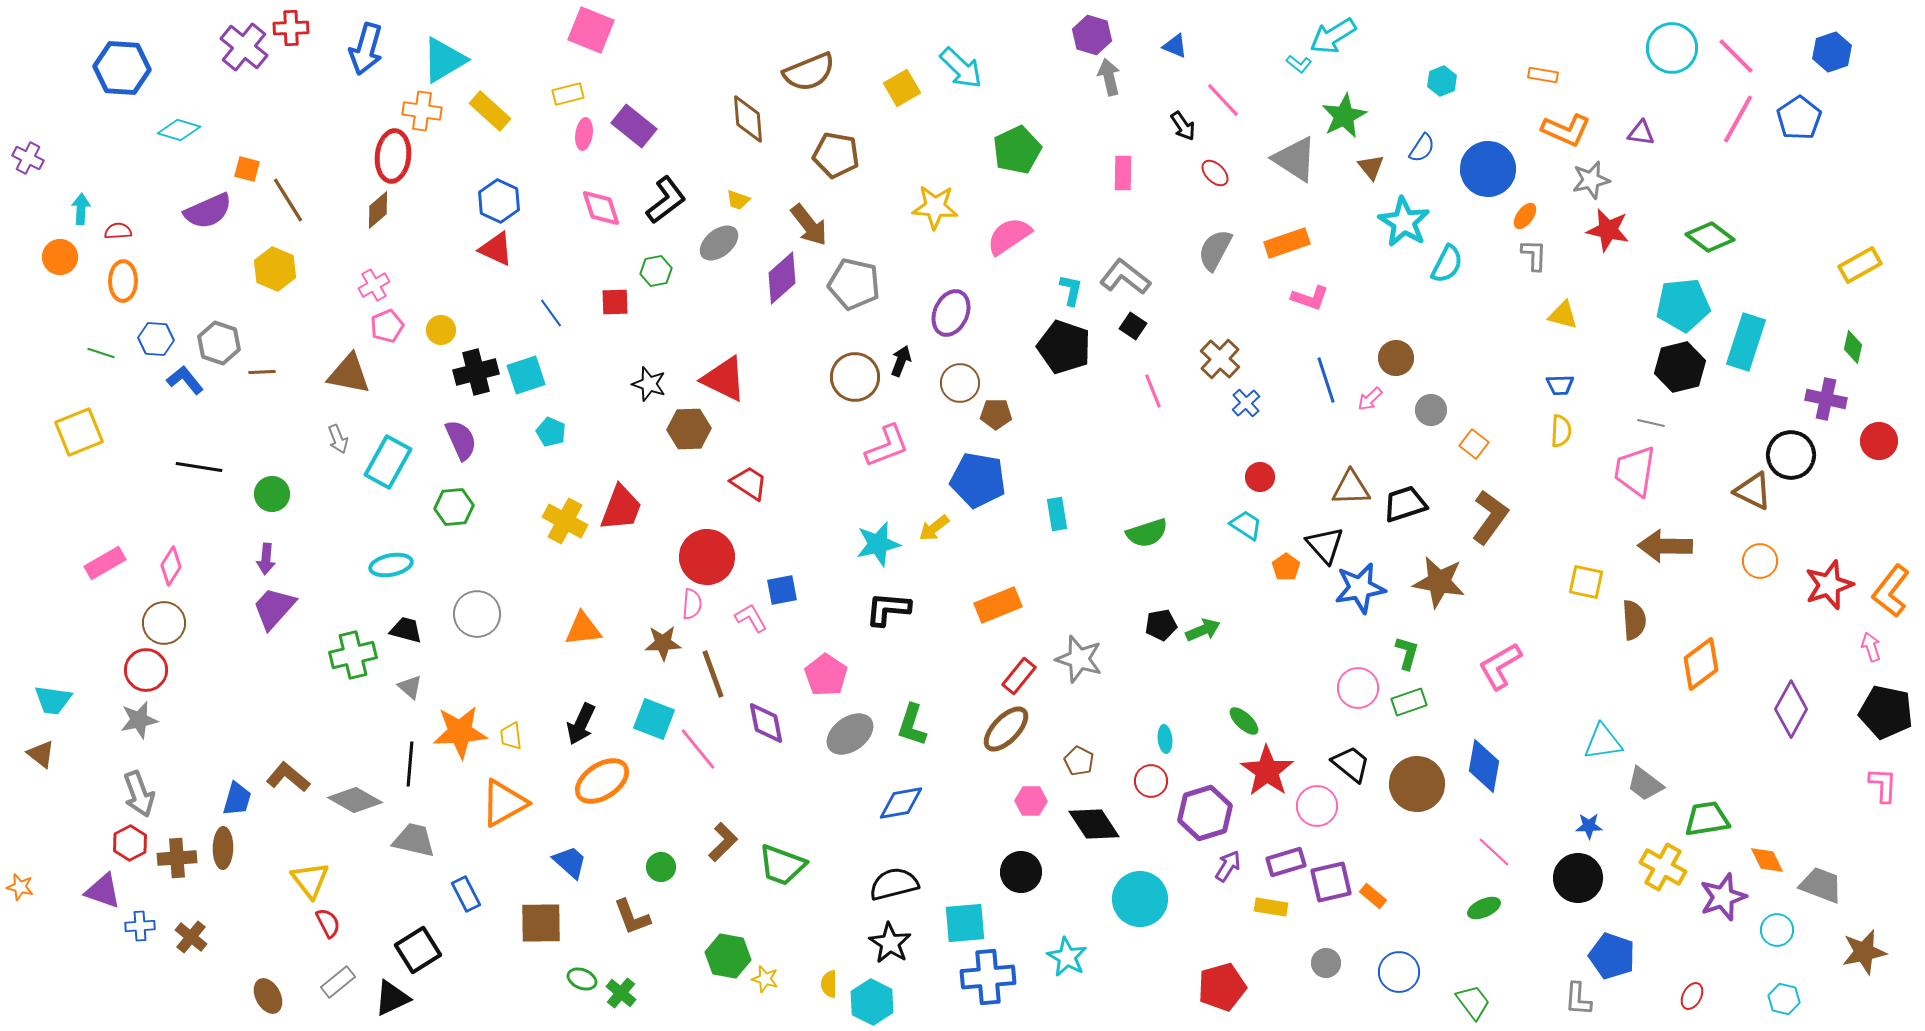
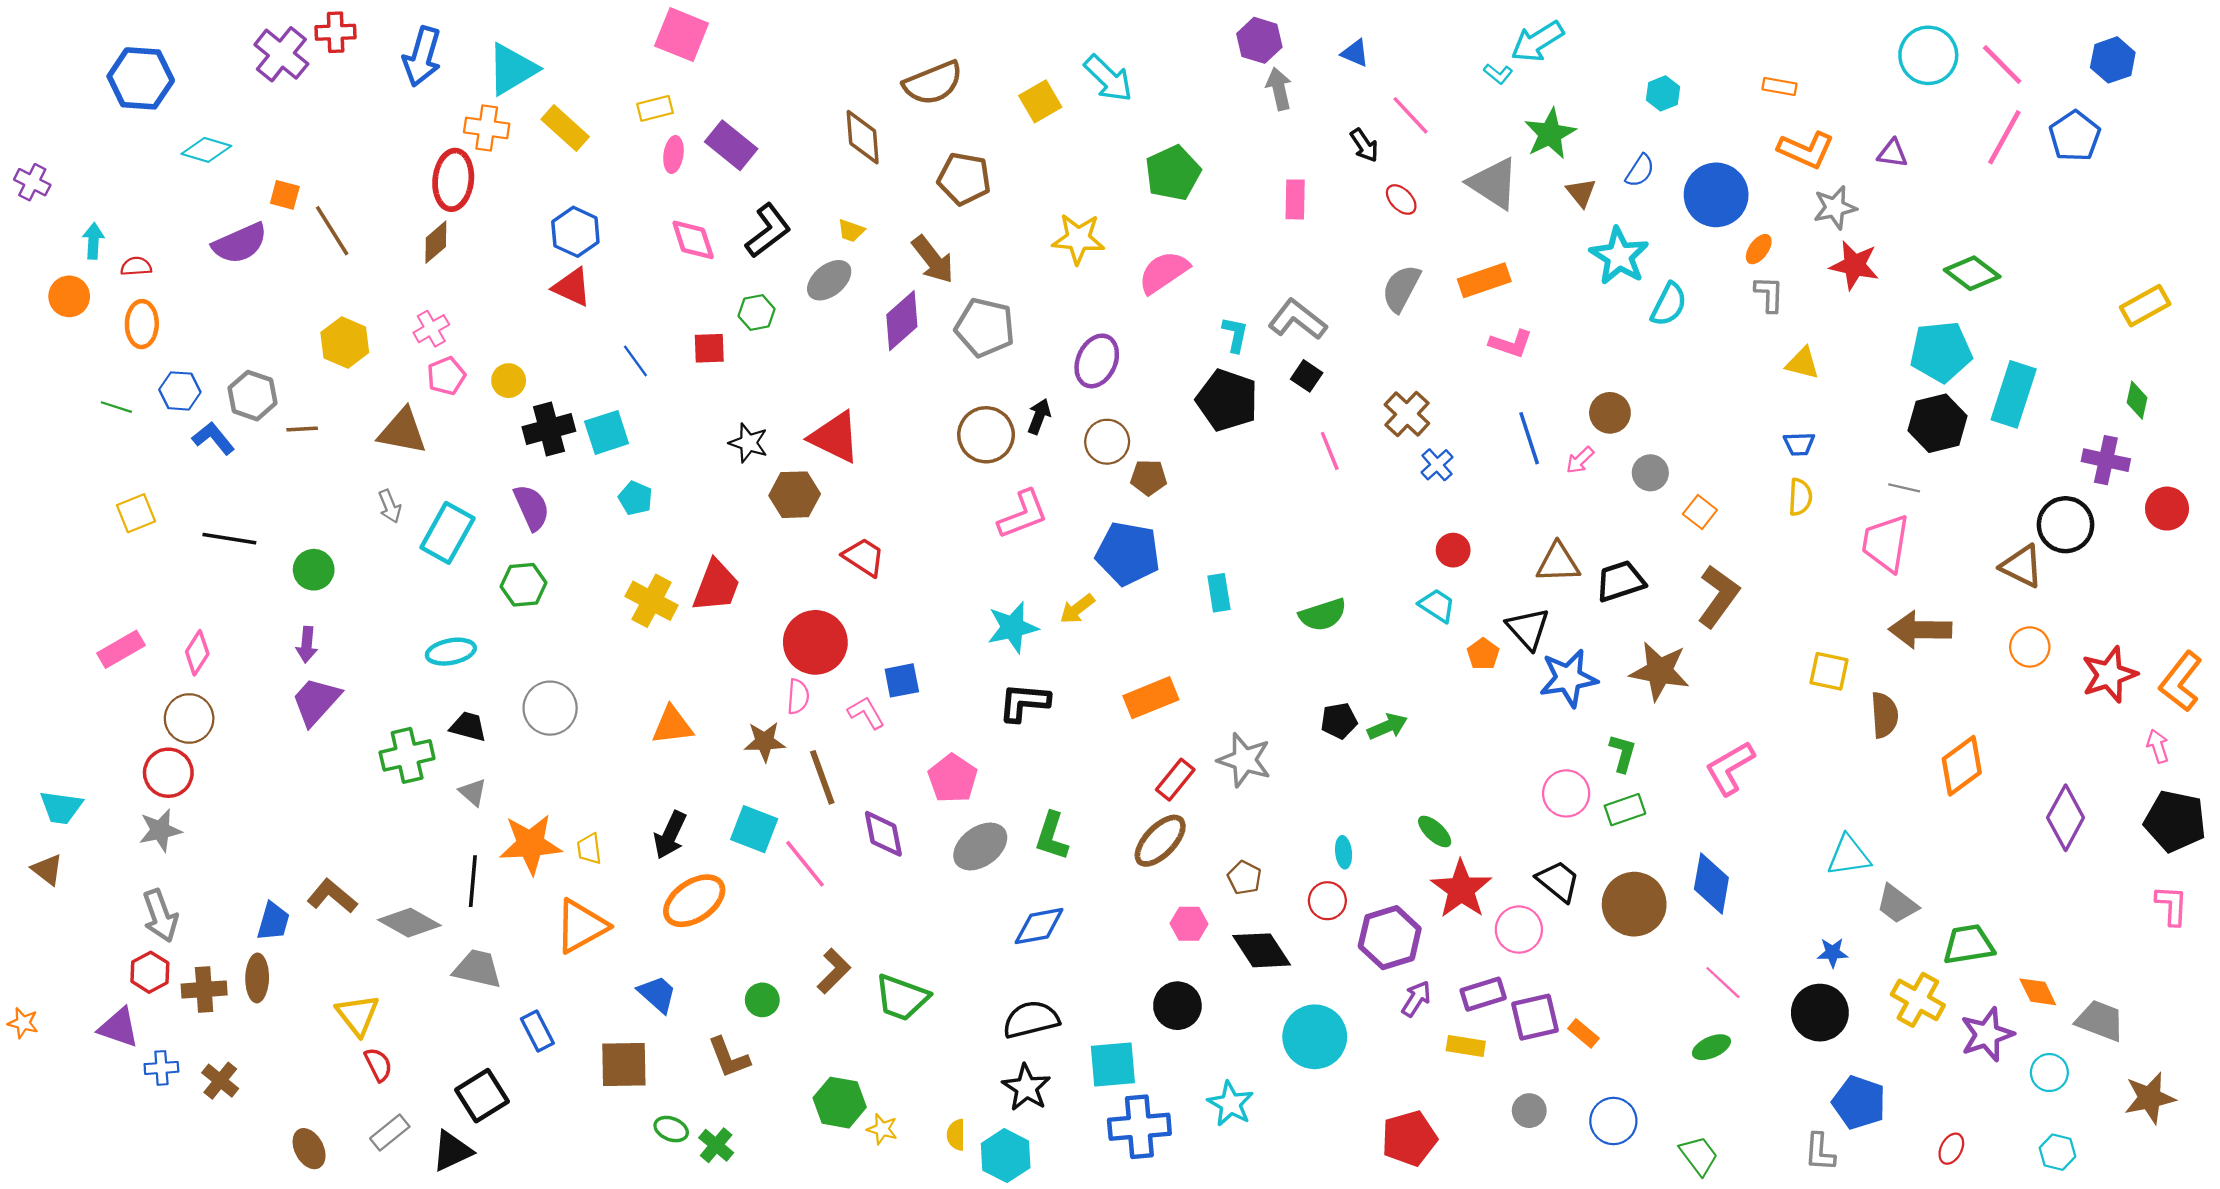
yellow hexagon: (275, 269) -> (345, 343), moved
yellow square: (79, 432) -> (136, 513), moved, size x0.7

